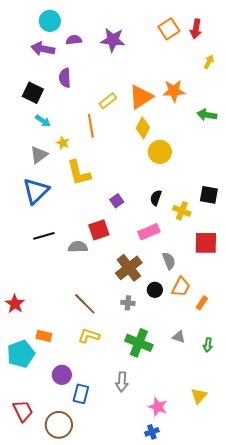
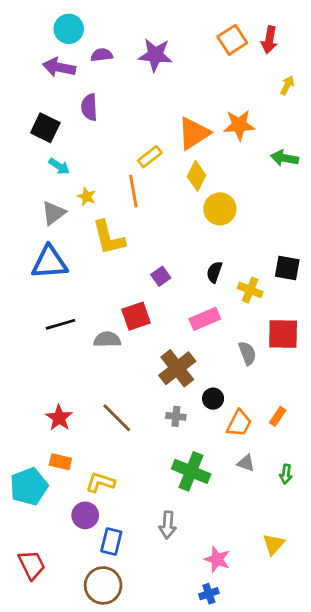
yellow rectangle: (108, 101) -> (150, 157), moved
orange line: (91, 126) -> (133, 191), moved
blue triangle: (36, 191) -> (49, 262), turned 40
gray semicircle: (169, 261) -> (247, 353), moved
orange trapezoid: (181, 287) -> (239, 423), moved
red star: (15, 304) -> (59, 418), moved
yellow L-shape: (89, 336) -> (100, 482), moved
brown circle: (59, 425) -> (103, 585), moved

